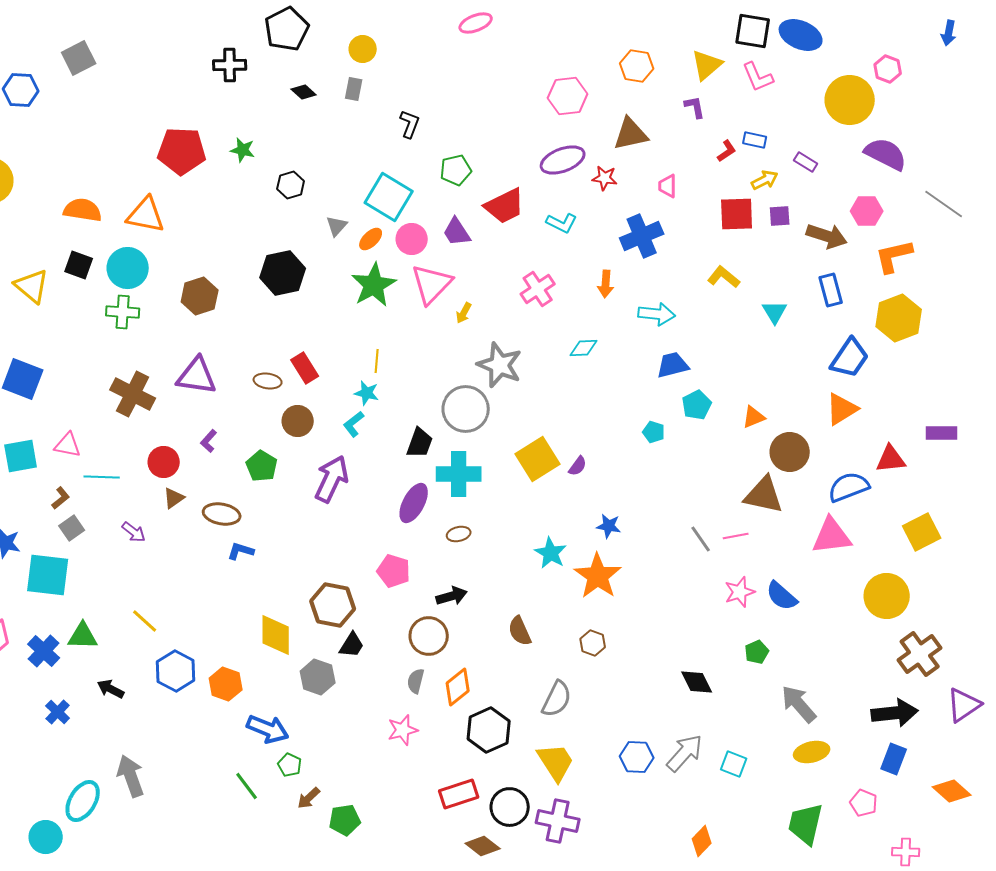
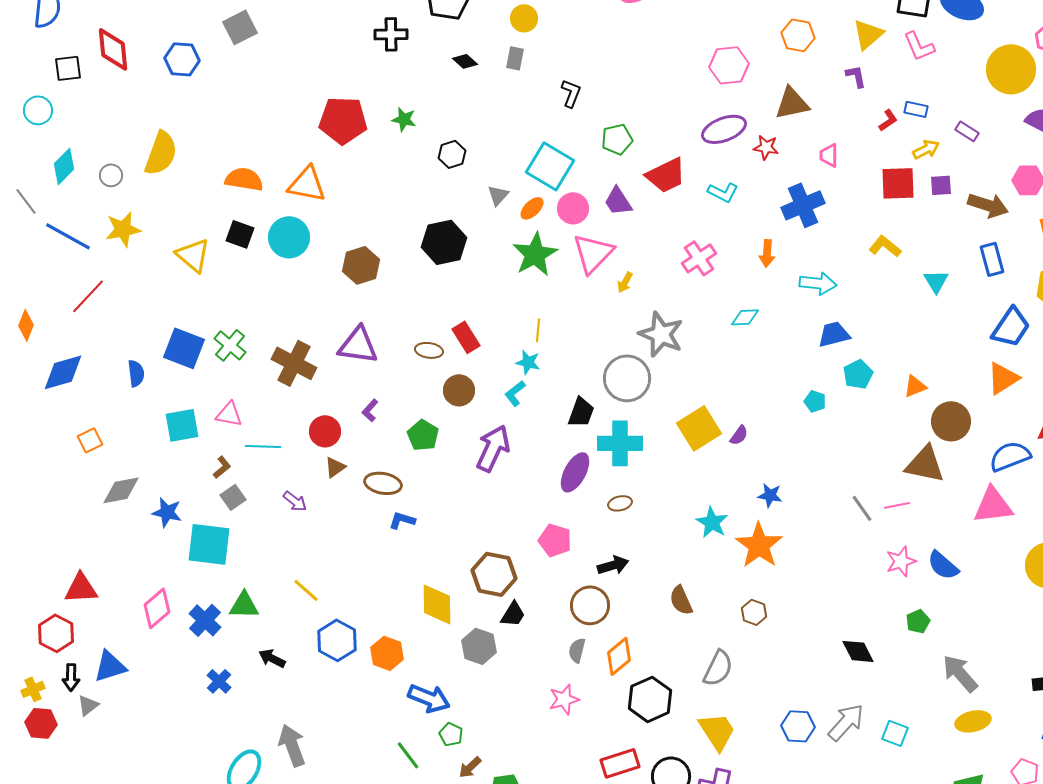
green cross: (123, 312) -> (230, 345), moved, turned 36

